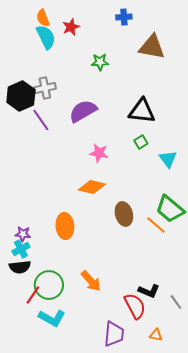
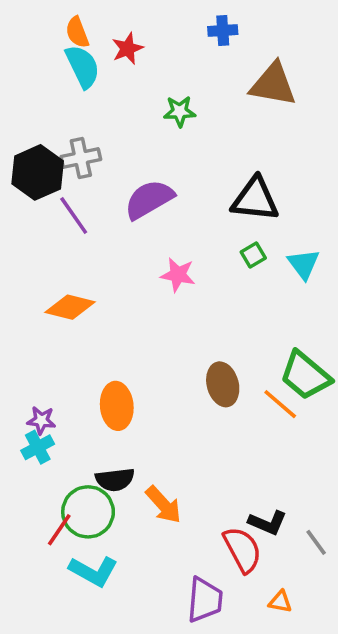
cyan triangle: (168, 159) -> (304, 264), moved
orange diamond: (92, 187) -> (70, 307), moved
black semicircle: (20, 267) -> (115, 480), moved

